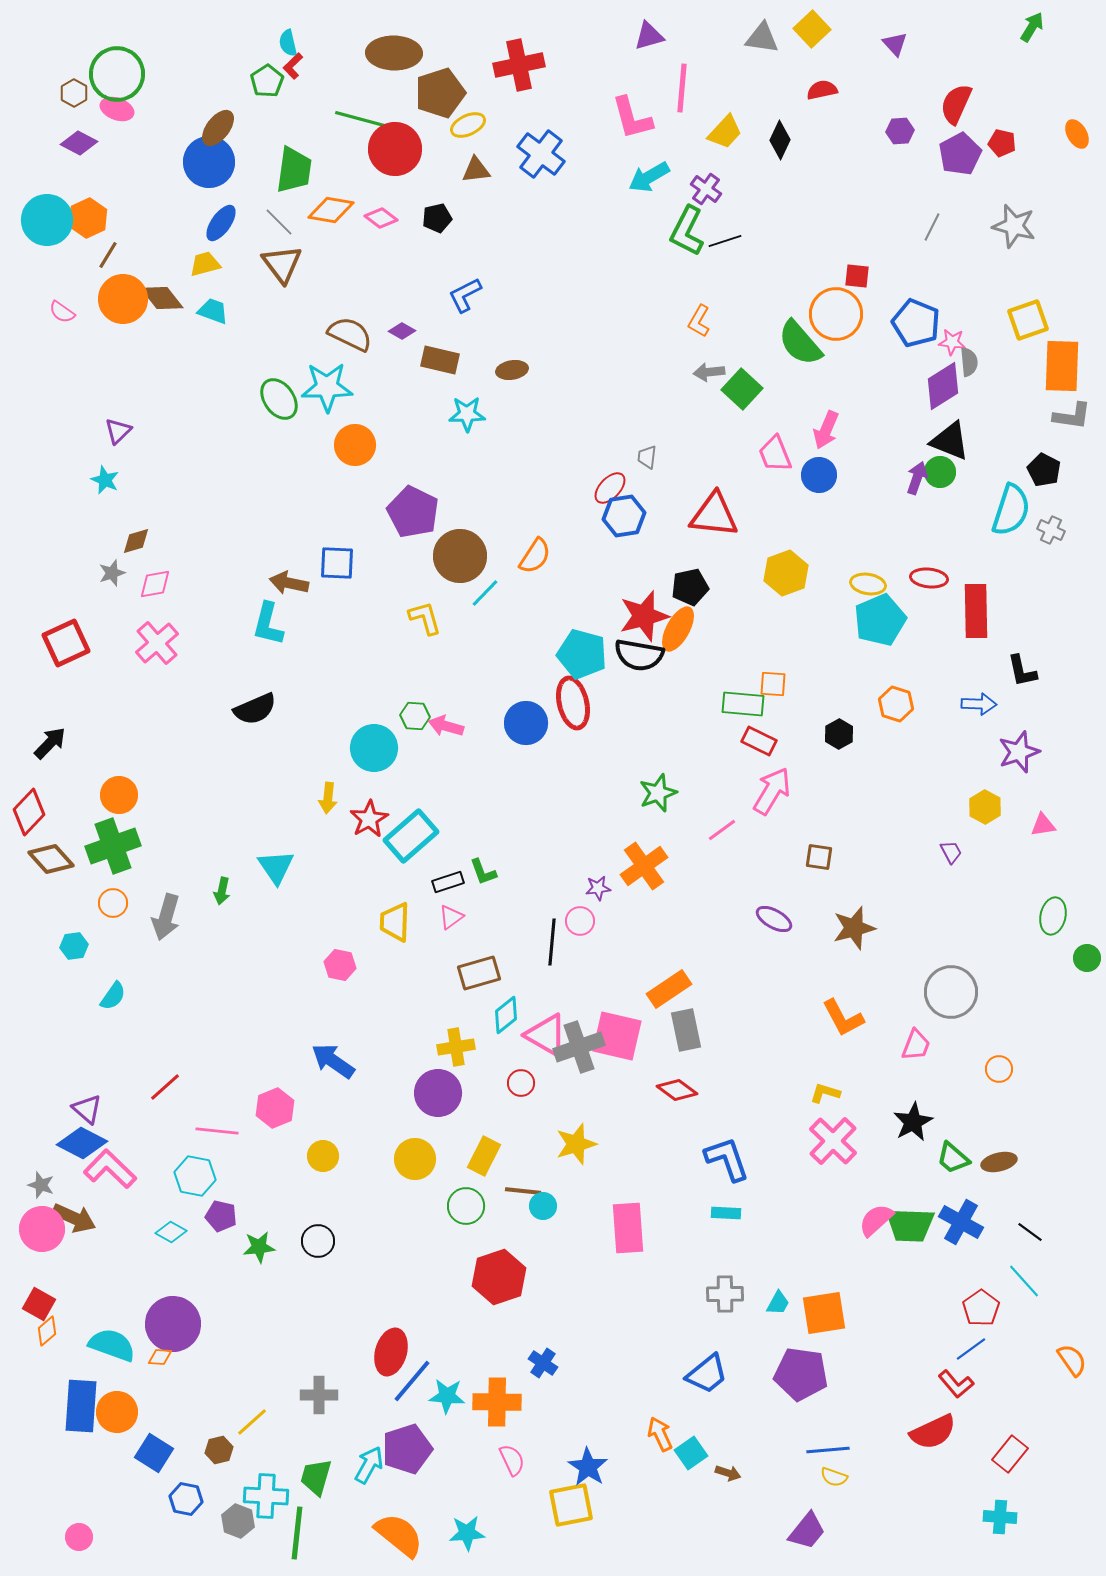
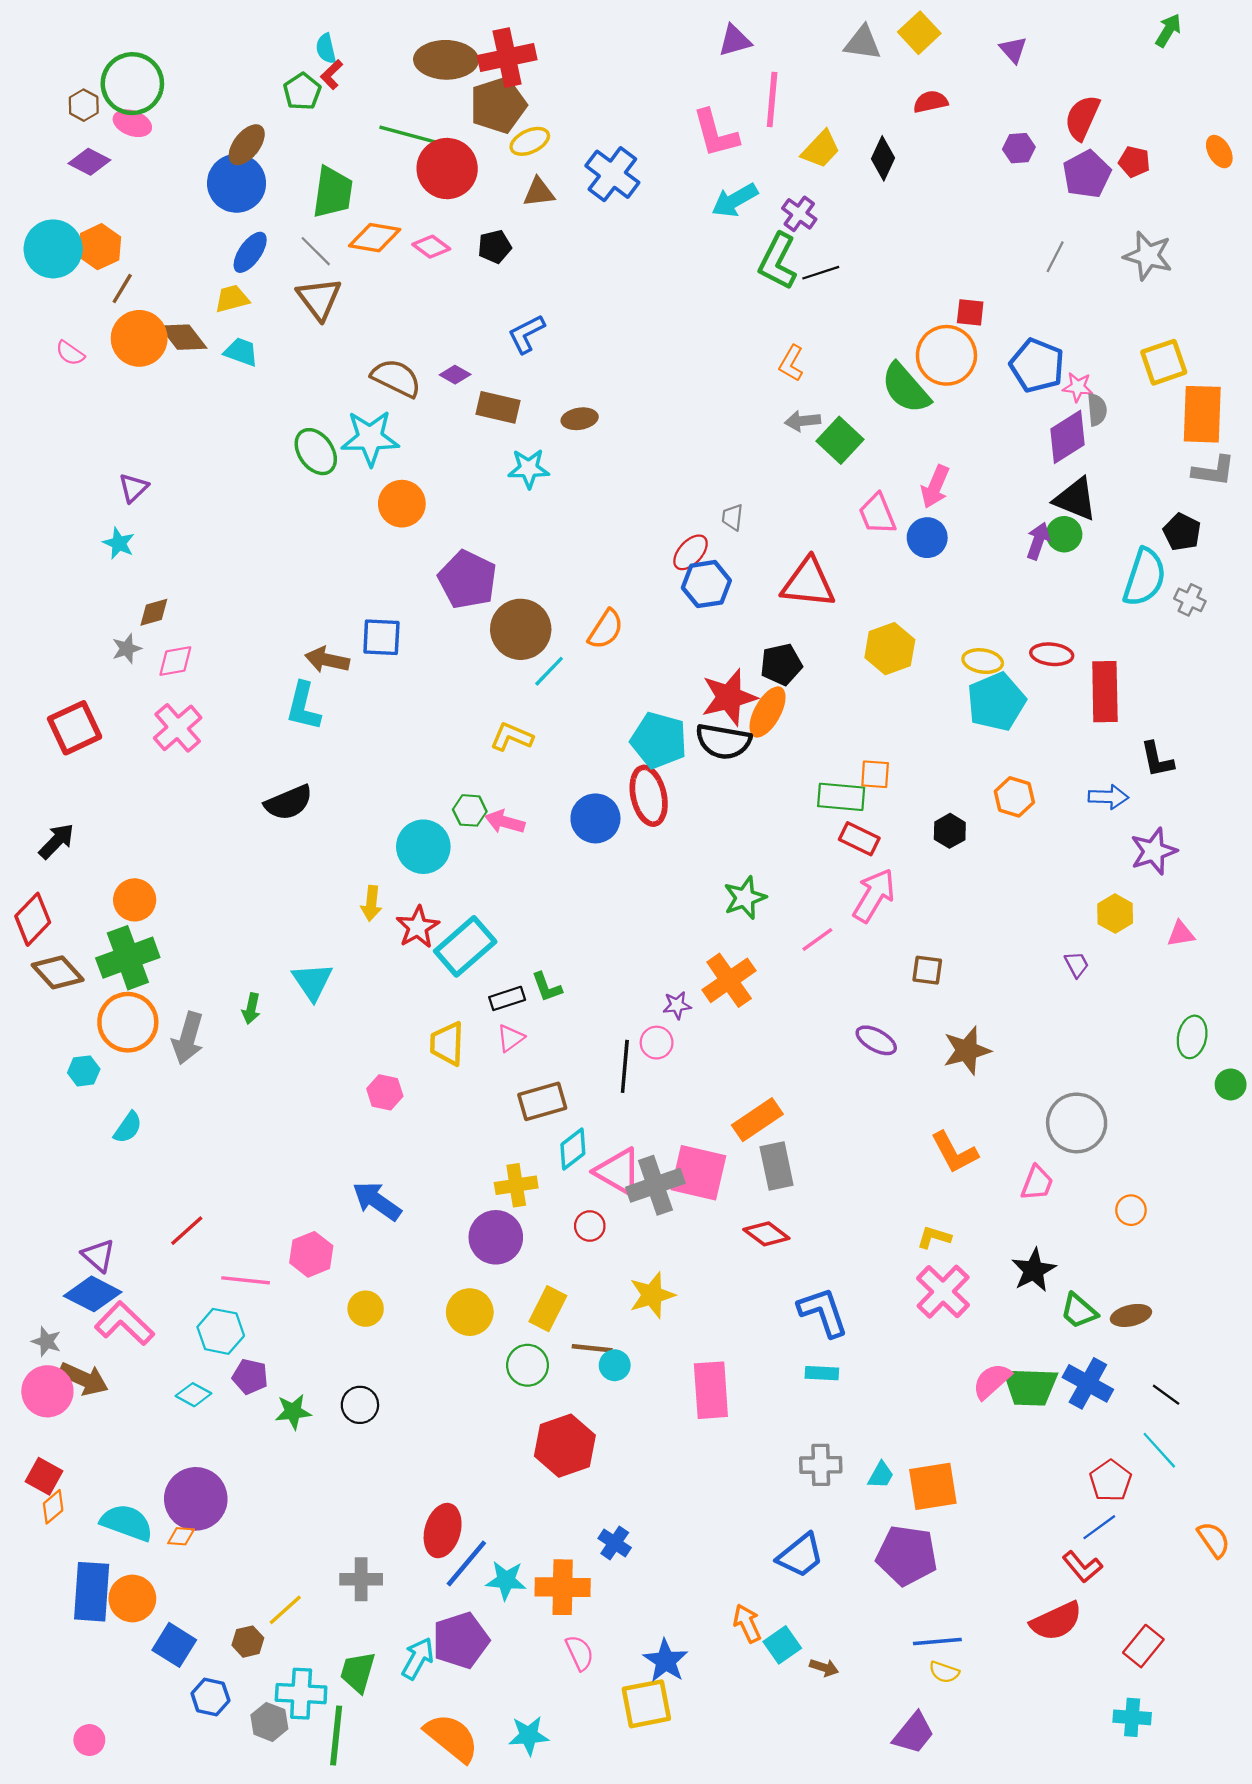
red cross: (519, 65) -> (507, 58), moved
yellow L-shape: (425, 618) -> (512, 737), moved, turned -51
orange circle: (113, 903) -> (128, 1022), size x1.8

